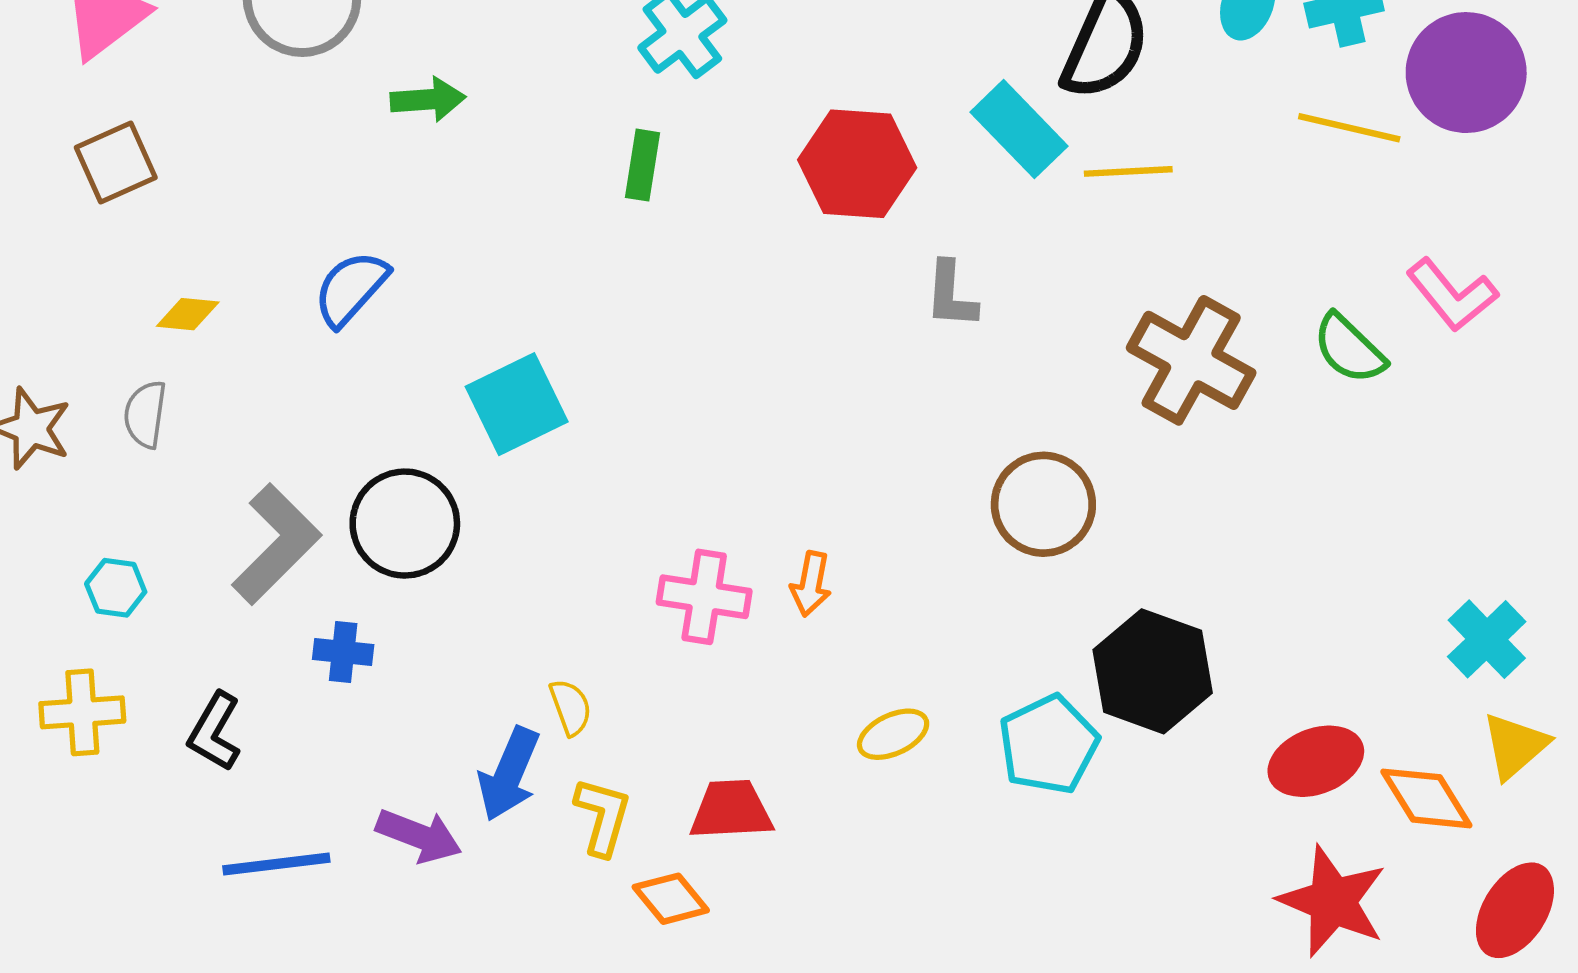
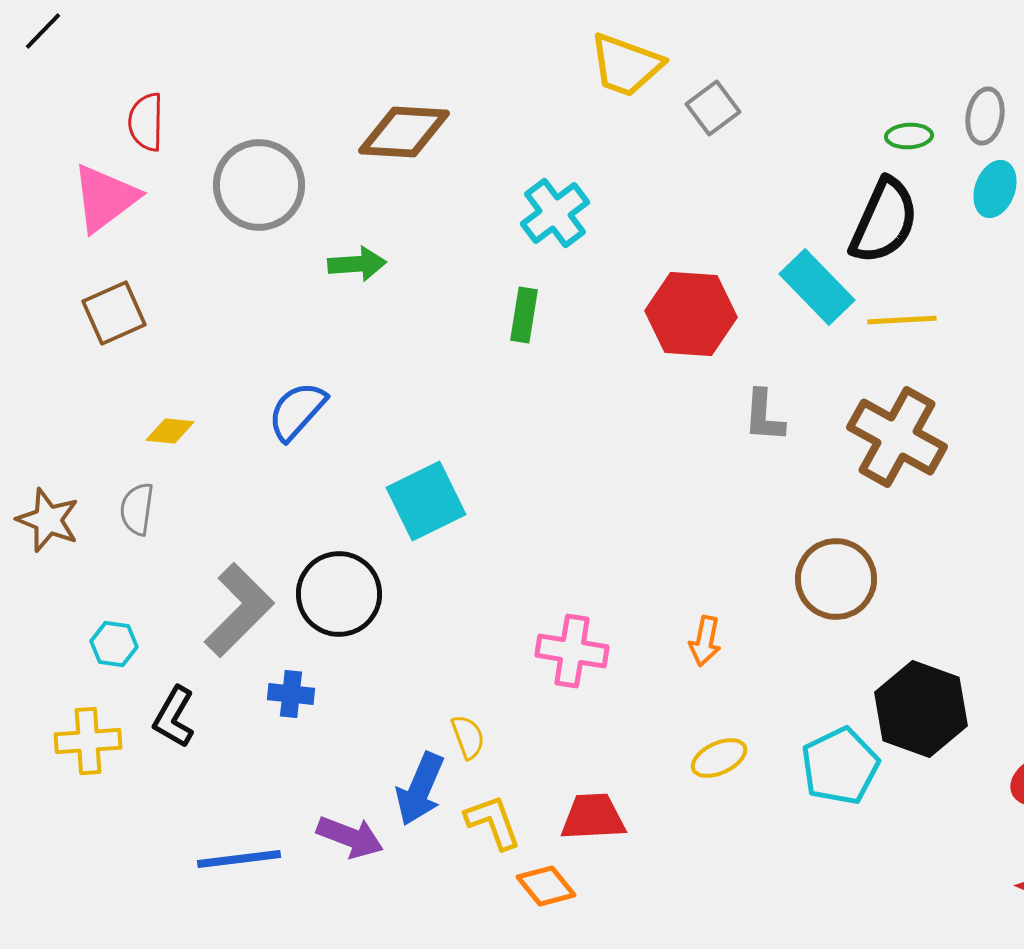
brown cross: (1191, 360) -> (897, 437), moved
orange arrow: (811, 584) -> (705, 641), moved
black L-shape: (215, 732) -> (174, 717), moved
yellow L-shape: (603, 816) -> (493, 822), turned -36

